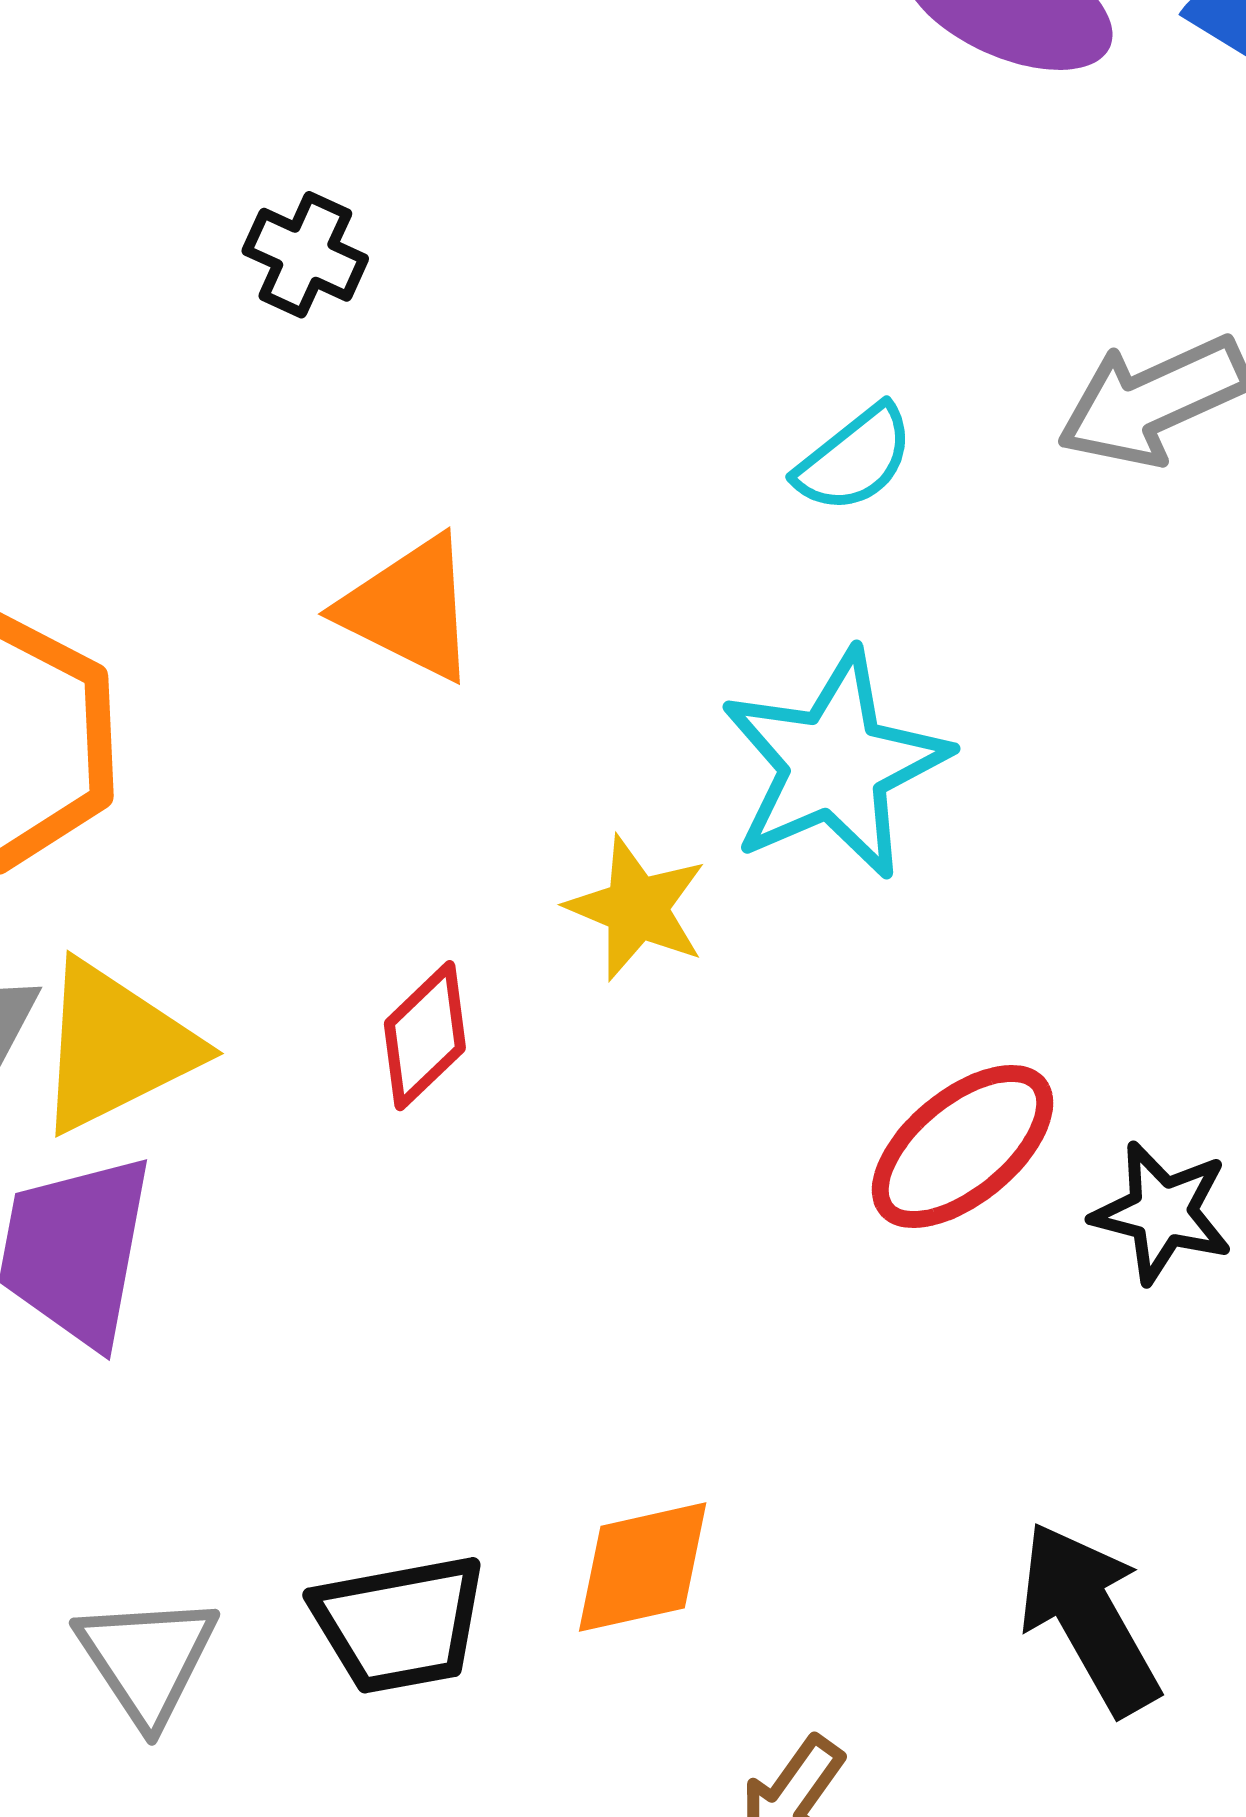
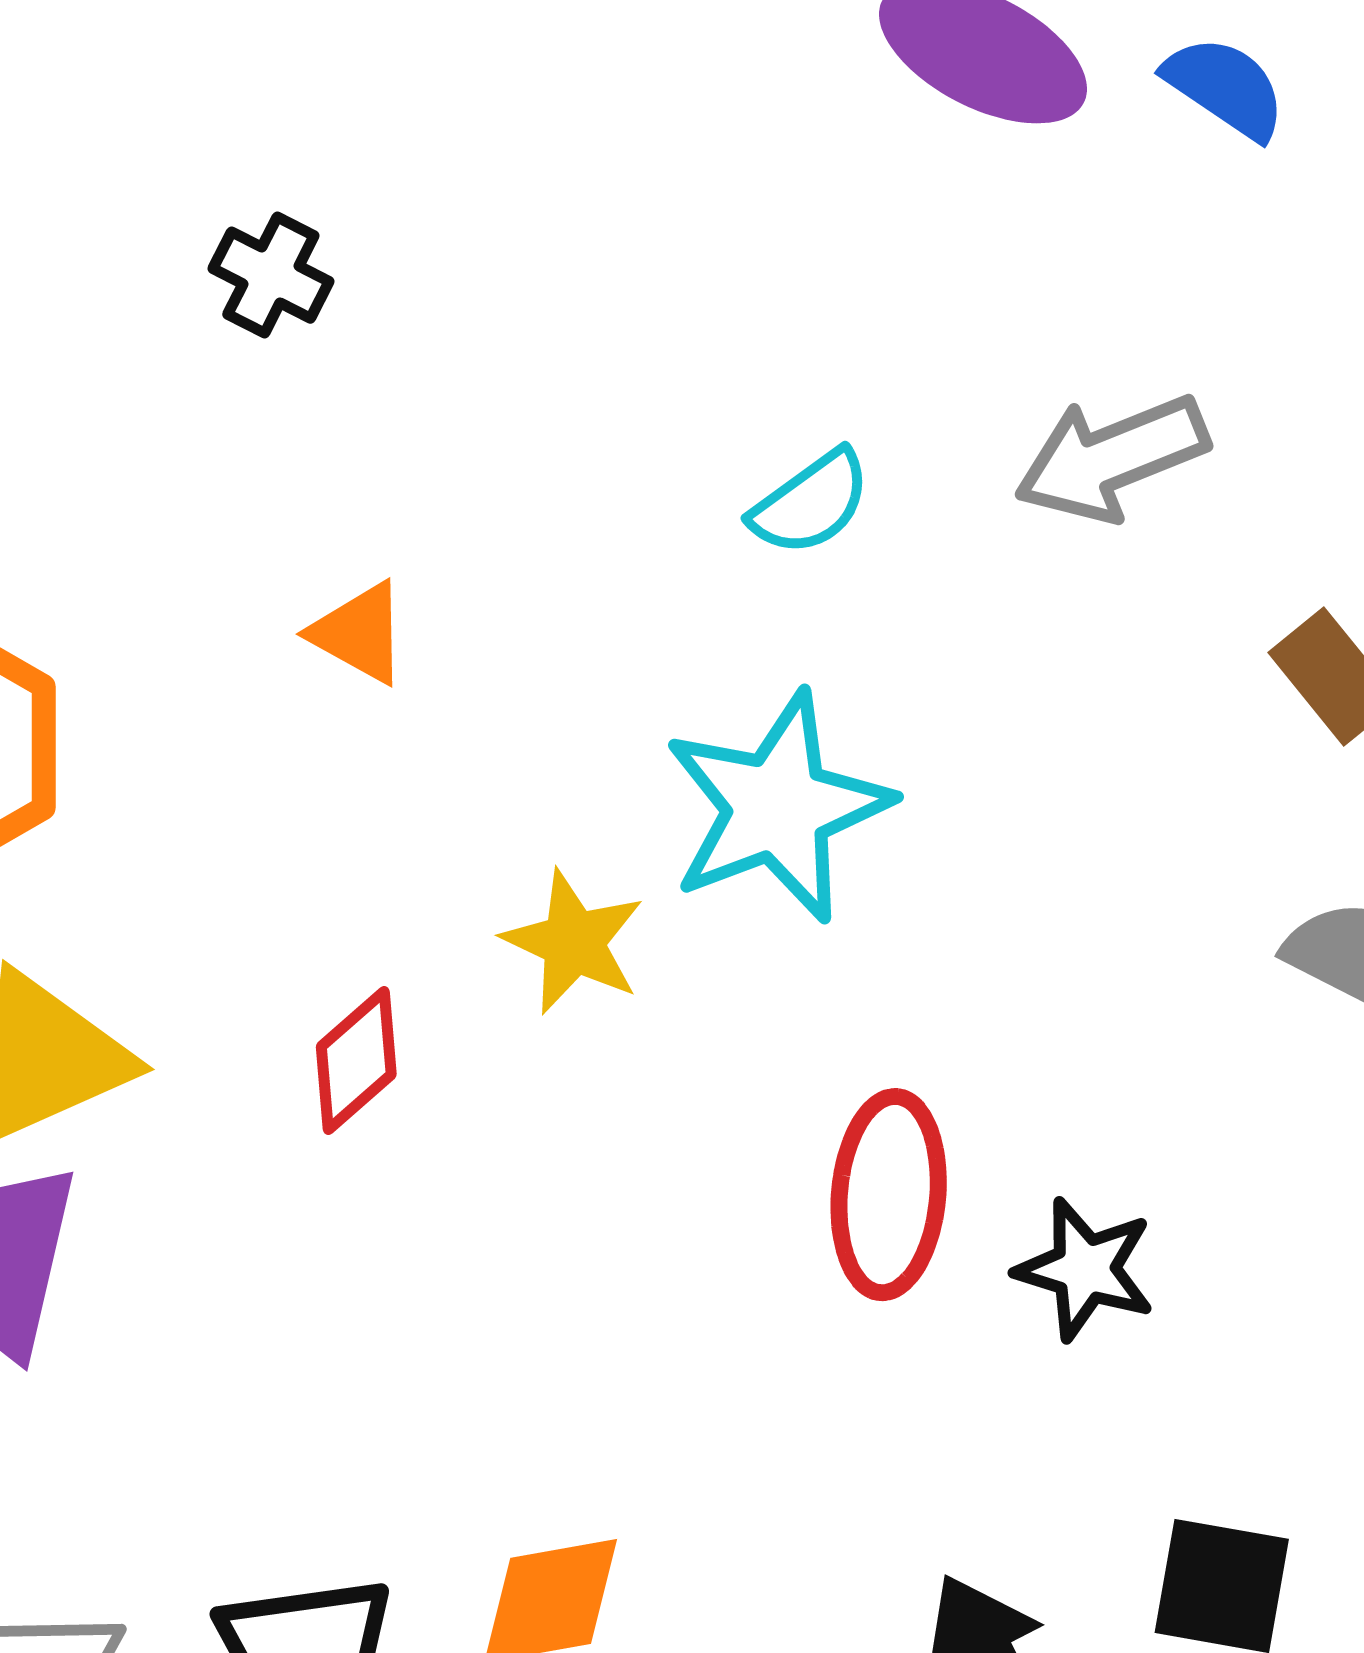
orange triangle: (409, 608) -> (359, 633), size x0.7
red ellipse: (963, 1147) -> (889, 1195), turned -48

